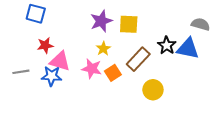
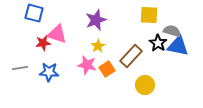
yellow square: (129, 24) -> (149, 15), moved
gray semicircle: (201, 24) -> (172, 31), moved
pink triangle: (60, 61) -> (57, 34), moved

